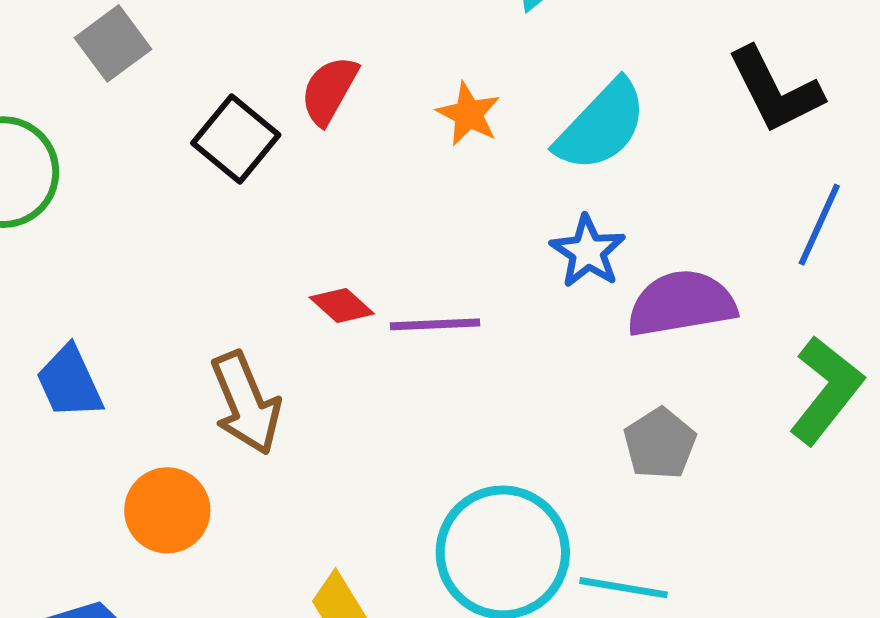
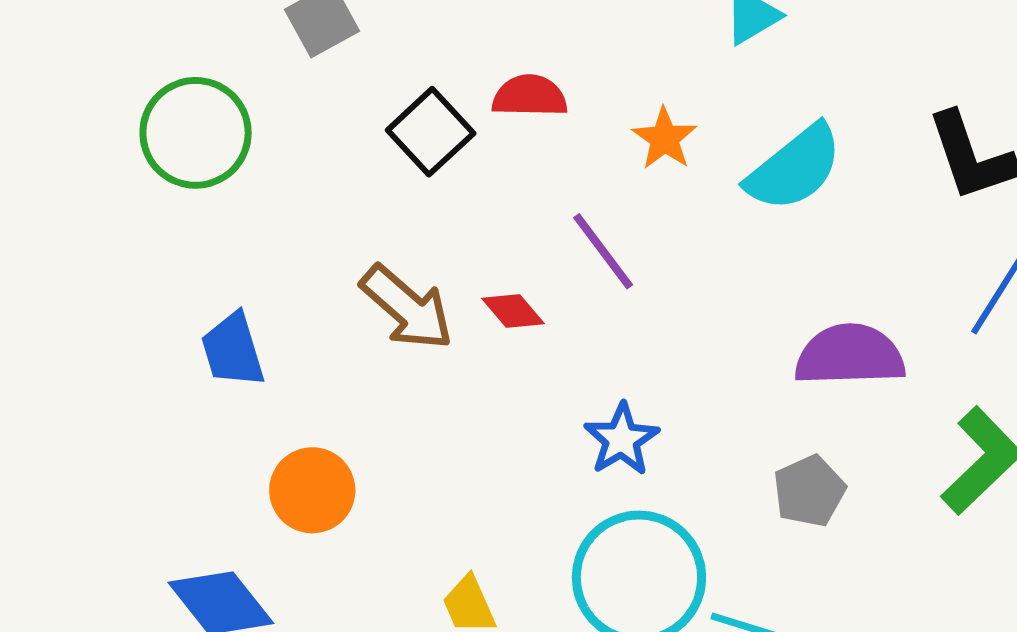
red semicircle: (329, 90) -> (530, 96), turned 54
blue star: (588, 251) -> (621, 439), moved
purple line: (435, 324) -> (603, 251), moved, turned 48
brown arrow: (246, 403) -> (407, 308), moved, turned -34

